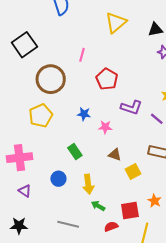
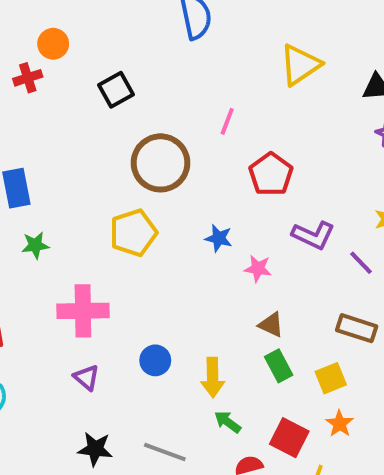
black square: (24, 45) -> (116, 90), size x0.7
green rectangle: (75, 152) -> (279, 366), moved
yellow square: (133, 172) -> (331, 378), moved
red square: (130, 210) -> (289, 438), turned 30
black star: (19, 226) -> (95, 449), moved

